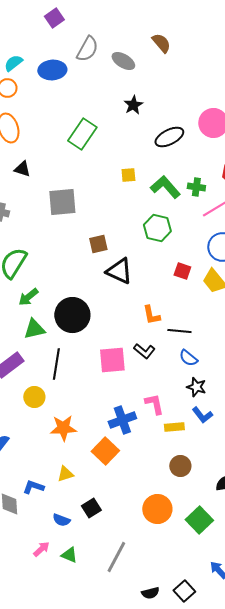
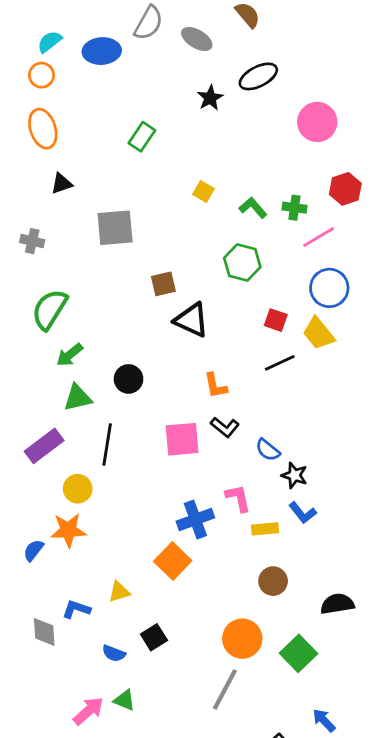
green rectangle: (82, 134) -> (142, 137), size x0.7
black ellipse: (169, 137) -> (258, 76), moved
black triangle: (22, 169) -> (62, 184), turned -36
yellow square: (128, 175) -> (203, 192), turned 35
green L-shape: (165, 187) -> (253, 208), size x0.7
black circle: (72, 315) -> (129, 379), size x0.6
orange L-shape: (151, 315) -> (216, 386), moved
black line: (179, 331) -> (280, 363), moved, turned -30
blue semicircle: (188, 358) -> (268, 450), moved
orange star: (63, 428) -> (68, 530), moved
pink arrow: (41, 549) -> (88, 711), moved, size x1.4
gray line: (116, 557) -> (225, 689), moved

